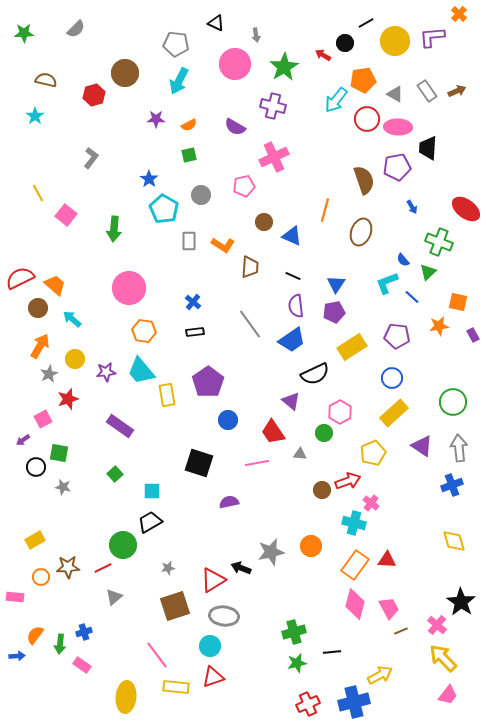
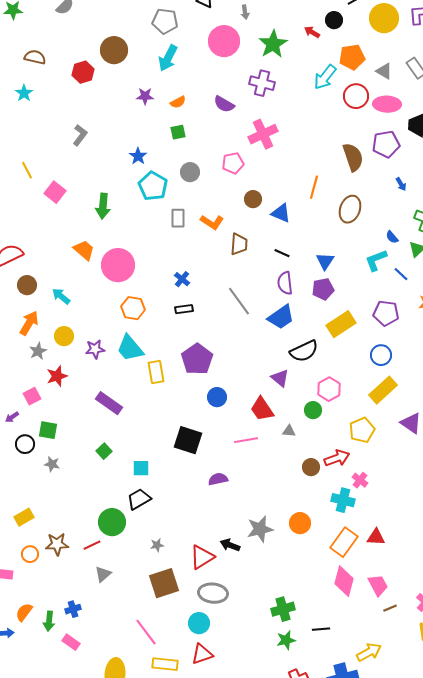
orange trapezoid: (55, 285) -> (84, 250), moved

